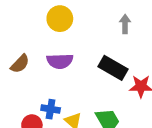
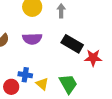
gray arrow: (125, 24) -> (61, 11), moved

